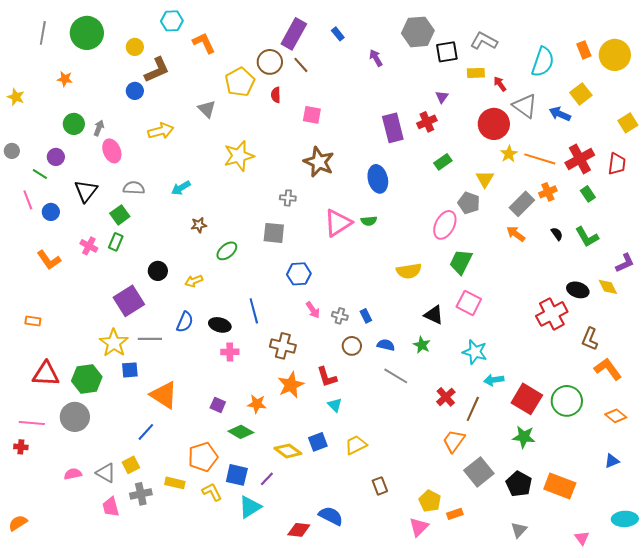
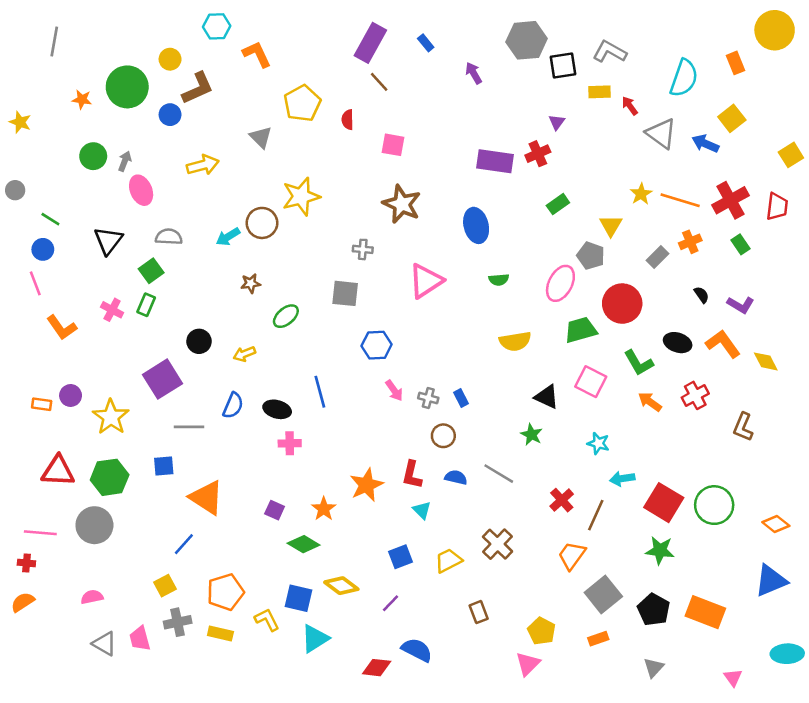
green circle: (87, 33) -> (127, 87), moved
yellow circle: (615, 55) -> (775, 30), moved
brown circle: (270, 62) -> (262, 223), moved
red circle: (494, 124) -> (622, 304), moved
purple rectangle: (393, 128) -> (495, 161), turned -68
purple circle: (56, 157) -> (71, 395), moved
pink line: (28, 200) -> (35, 283), moved
gray rectangle: (522, 204) -> (657, 257), size x0.7
blue circle: (51, 212) -> (43, 249), moved
green semicircle: (369, 221) -> (499, 280), moved
orange arrow: (516, 234) -> (650, 402), moved
green L-shape: (587, 237) -> (639, 363), moved
green trapezoid: (461, 262) -> (581, 330), turned 48
purple L-shape: (625, 263) -> (741, 305), moved, turned 55
black ellipse: (578, 290) -> (678, 343), moved
red cross: (552, 314) -> (695, 395), size x0.7
yellow star: (114, 343) -> (111, 417), moved
blue semicircle: (386, 345) -> (456, 477), moved
brown cross: (283, 346) -> (498, 544), moved, turned 30
cyan star: (475, 352) -> (598, 443), size x0.7
orange L-shape: (608, 369) -> (723, 344), moved
red L-shape: (327, 377) -> (412, 475), turned 30
orange star: (257, 404) -> (324, 509), turned 30
yellow diamond: (288, 451) -> (341, 586), moved
orange pentagon: (203, 457) -> (225, 592), moved
blue triangle: (612, 461) -> (771, 581), size x1.8
gray triangle: (106, 473) -> (105, 644), moved
purple line: (267, 479) -> (390, 603), moved
yellow rectangle: (175, 483) -> (220, 634), moved
orange rectangle: (455, 514) -> (598, 639), moved
orange semicircle: (18, 523) -> (23, 602), moved

